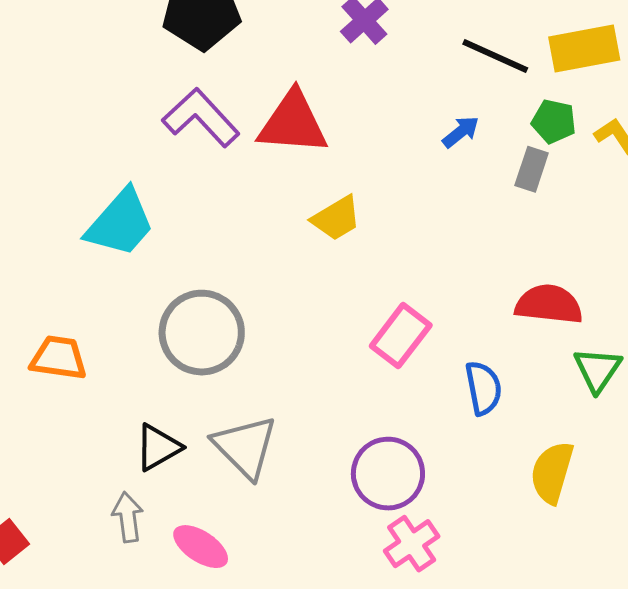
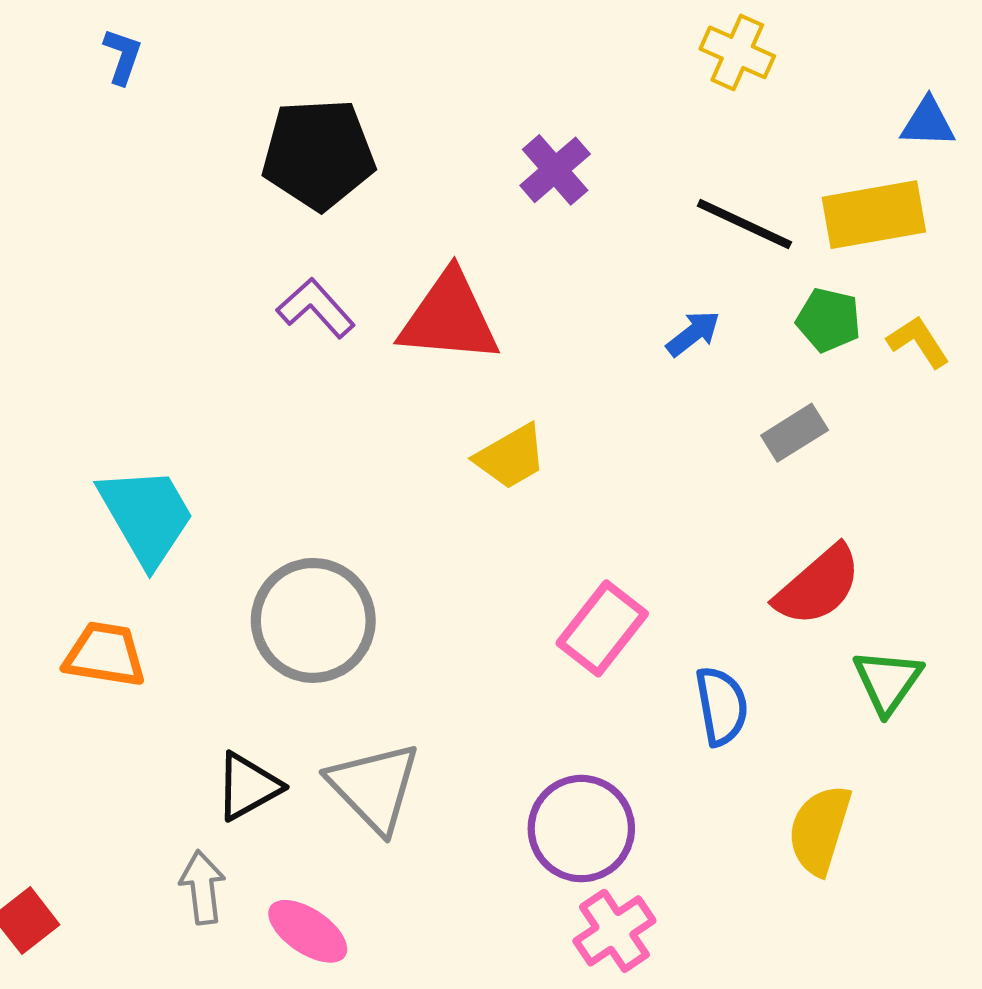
purple L-shape: (201, 118) -> (316, 308), size x0.7
gray rectangle: (532, 169) -> (795, 433), moved, turned 39
cyan trapezoid: (120, 223) -> (146, 516), moved, turned -72
red semicircle: (549, 304) -> (818, 586), turned 132

